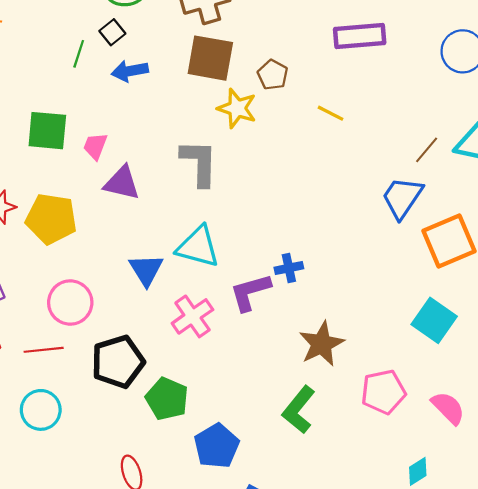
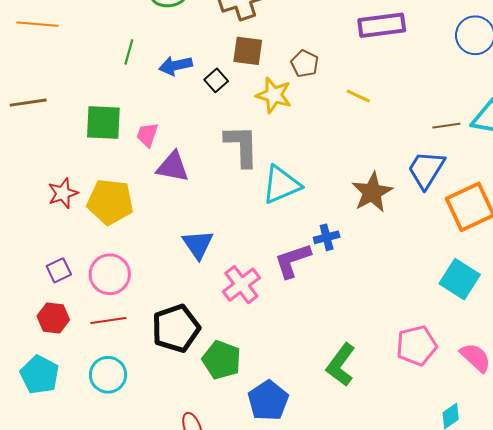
black square: (112, 32) -> (216, 80), moved
brown square: (210, 58) -> (248, 51), size x0.7
brown line: (427, 150) -> (446, 126), turned 44
cyan triangle: (198, 247) -> (281, 185), moved, turned -36
pink circle: (70, 303) -> (110, 274), moved
brown star: (322, 344) -> (372, 192), moved

